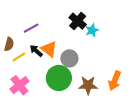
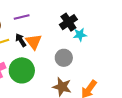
gray circle: (69, 58) -> (64, 58), moved
green circle: (59, 78) -> (22, 70), moved

